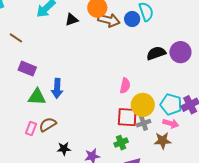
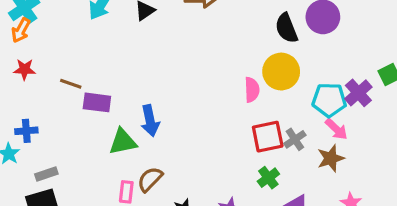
brown line: (16, 38) -> (71, 84), moved
black semicircle: (156, 53) -> (286, 28), turned -78
yellow circle: (143, 105) -> (281, 72), moved
pink arrow: (171, 123) -> (336, 129), turned 42

